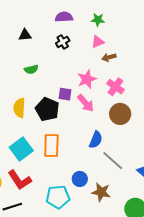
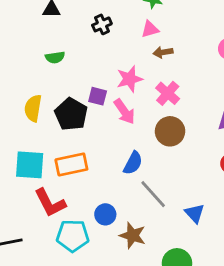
orange rectangle: (51, 146) -> (71, 164), turned 70
cyan square: (21, 149) -> (30, 165), turned 35
red L-shape: (20, 180) -> (50, 203), moved

